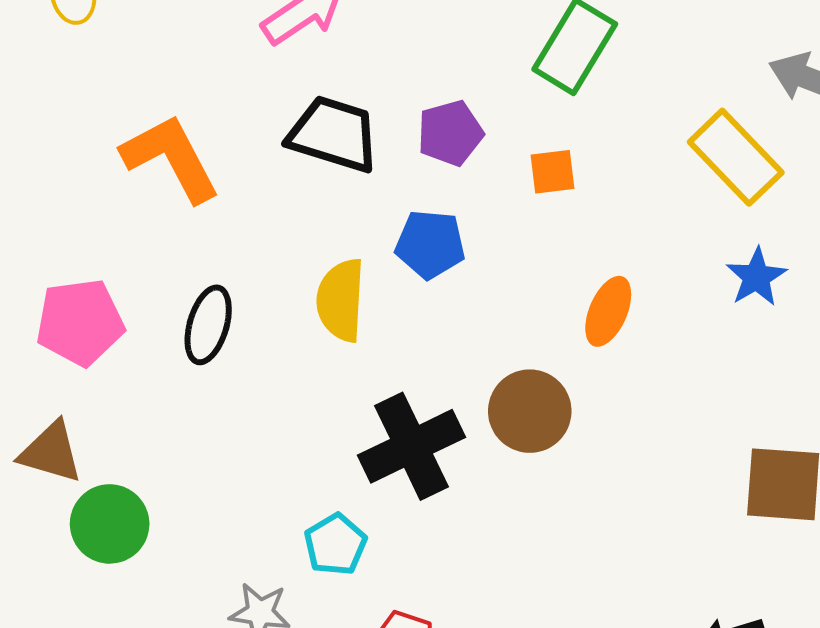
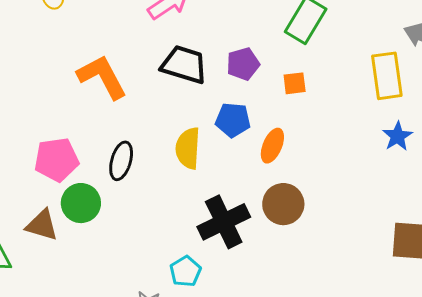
yellow rectangle: (736, 157) -> (387, 76), turned 36
orange ellipse: (608, 311) -> (272, 146), moved
green circle: (110, 524) -> (81, 203), moved

